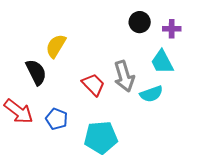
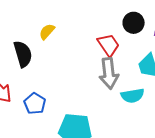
yellow semicircle: (56, 46) -> (47, 32), size x0.7
red trapezoid: (93, 85) -> (109, 45), moved

